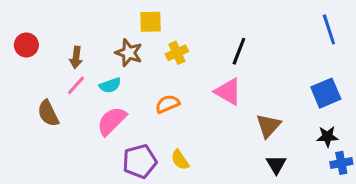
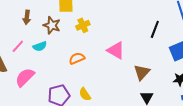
black line: (239, 51) -> (155, 29), moved
brown arrow: (76, 57) -> (27, 17), moved
pink semicircle: (112, 121) -> (25, 77), moved

